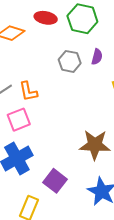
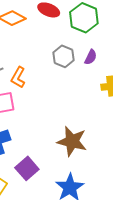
orange L-shape: (28, 91) -> (18, 77), turned 30

